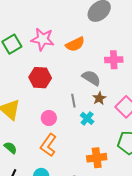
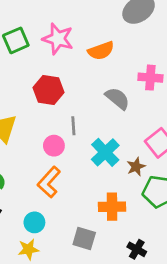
brown star: (99, 98) -> (136, 167), moved
gray line: (73, 101) -> (73, 126), moved
cyan cross: (87, 118) -> (105, 152), size x1.5

